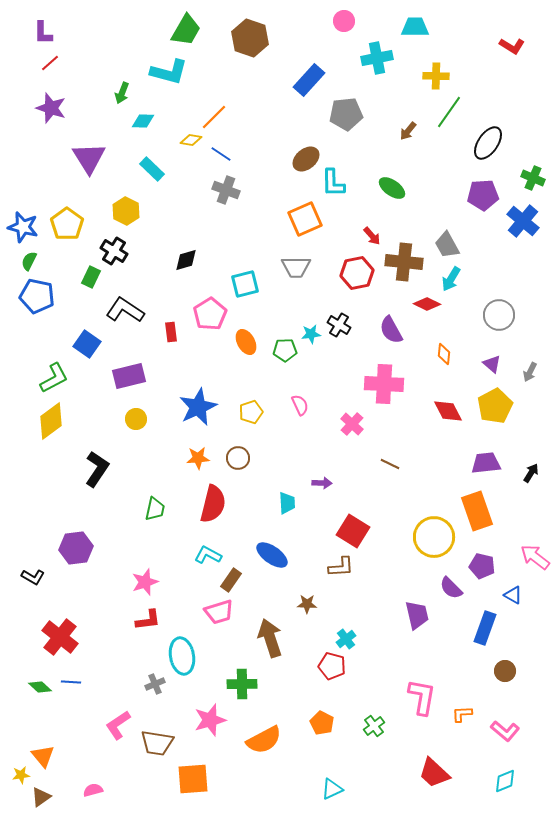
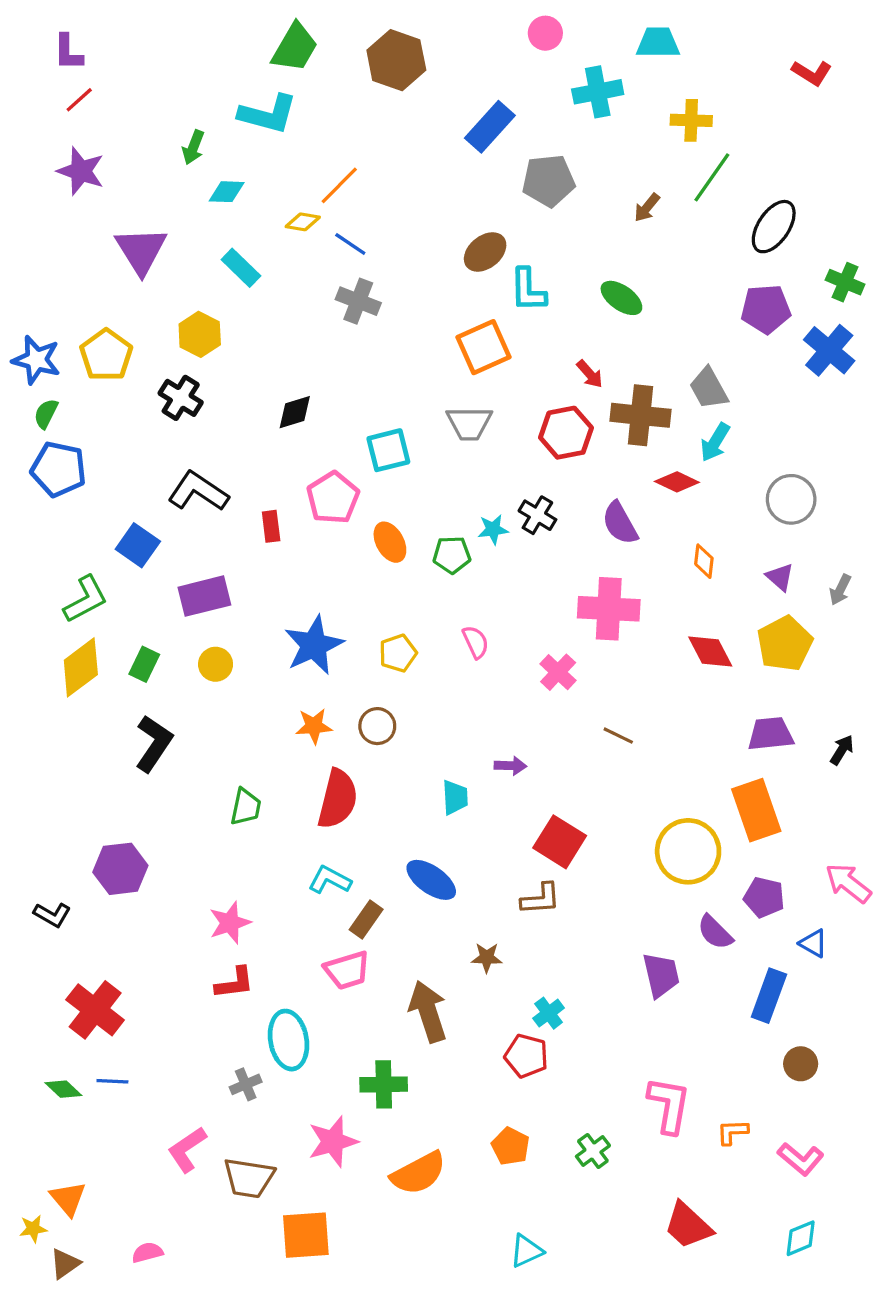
green rectangle: (91, 277) -> (144, 664), moved

